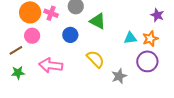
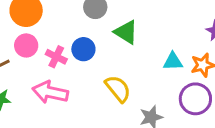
pink cross: (51, 13) -> (56, 57), moved

